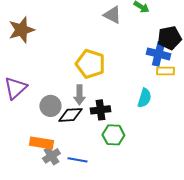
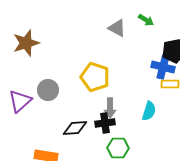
gray arrow: (79, 95) -> (110, 108), moved
gray circle: (50, 106) -> (48, 90), moved

